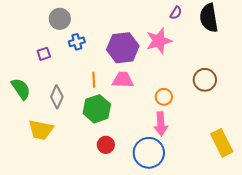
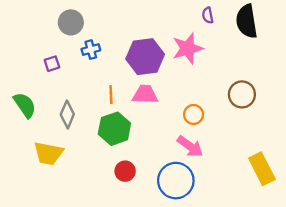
purple semicircle: (176, 13) -> (208, 15), turned 136
pink arrow: (161, 124) -> (190, 146), turned -50

